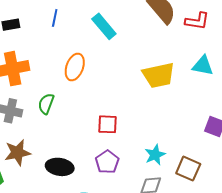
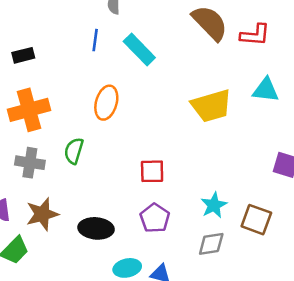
blue line: (55, 18) -> (95, 40), moved

